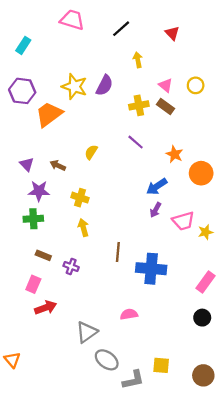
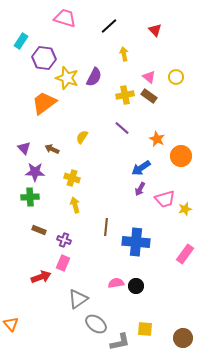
purple hexagon: (22, 91) -> (44, 58), moved
pink rectangle: (33, 284) -> (63, 263), moved
black circle: (202, 318) -> (136, 286), moved

